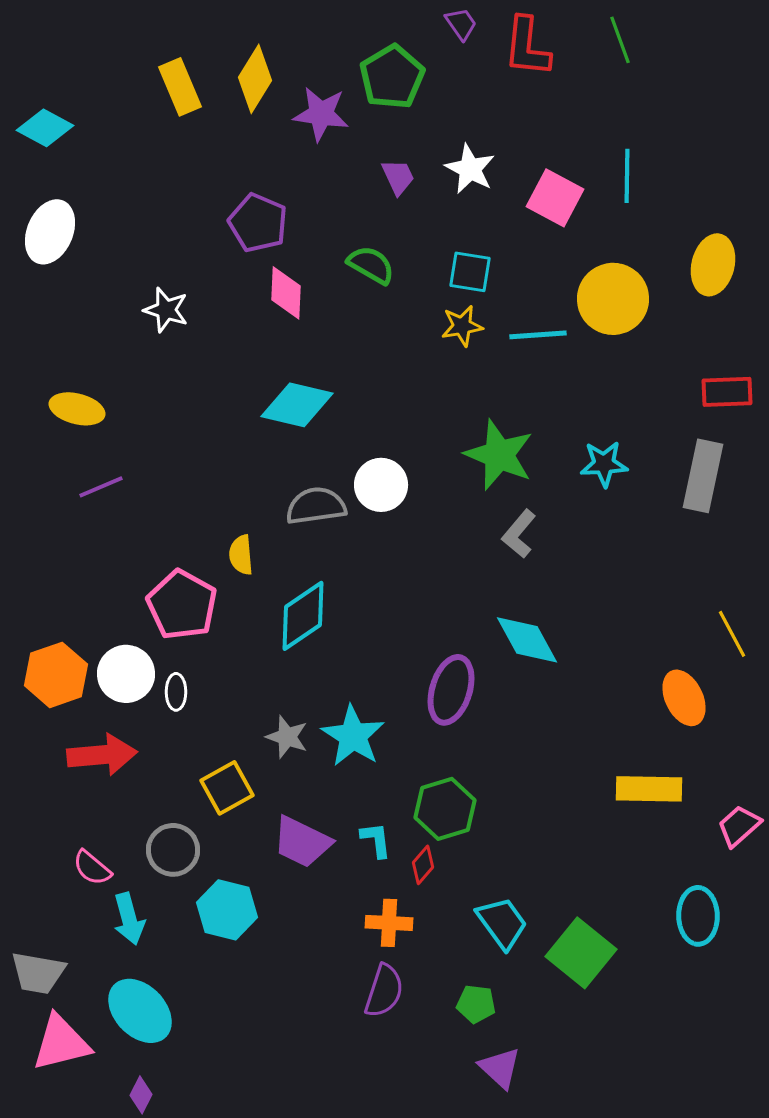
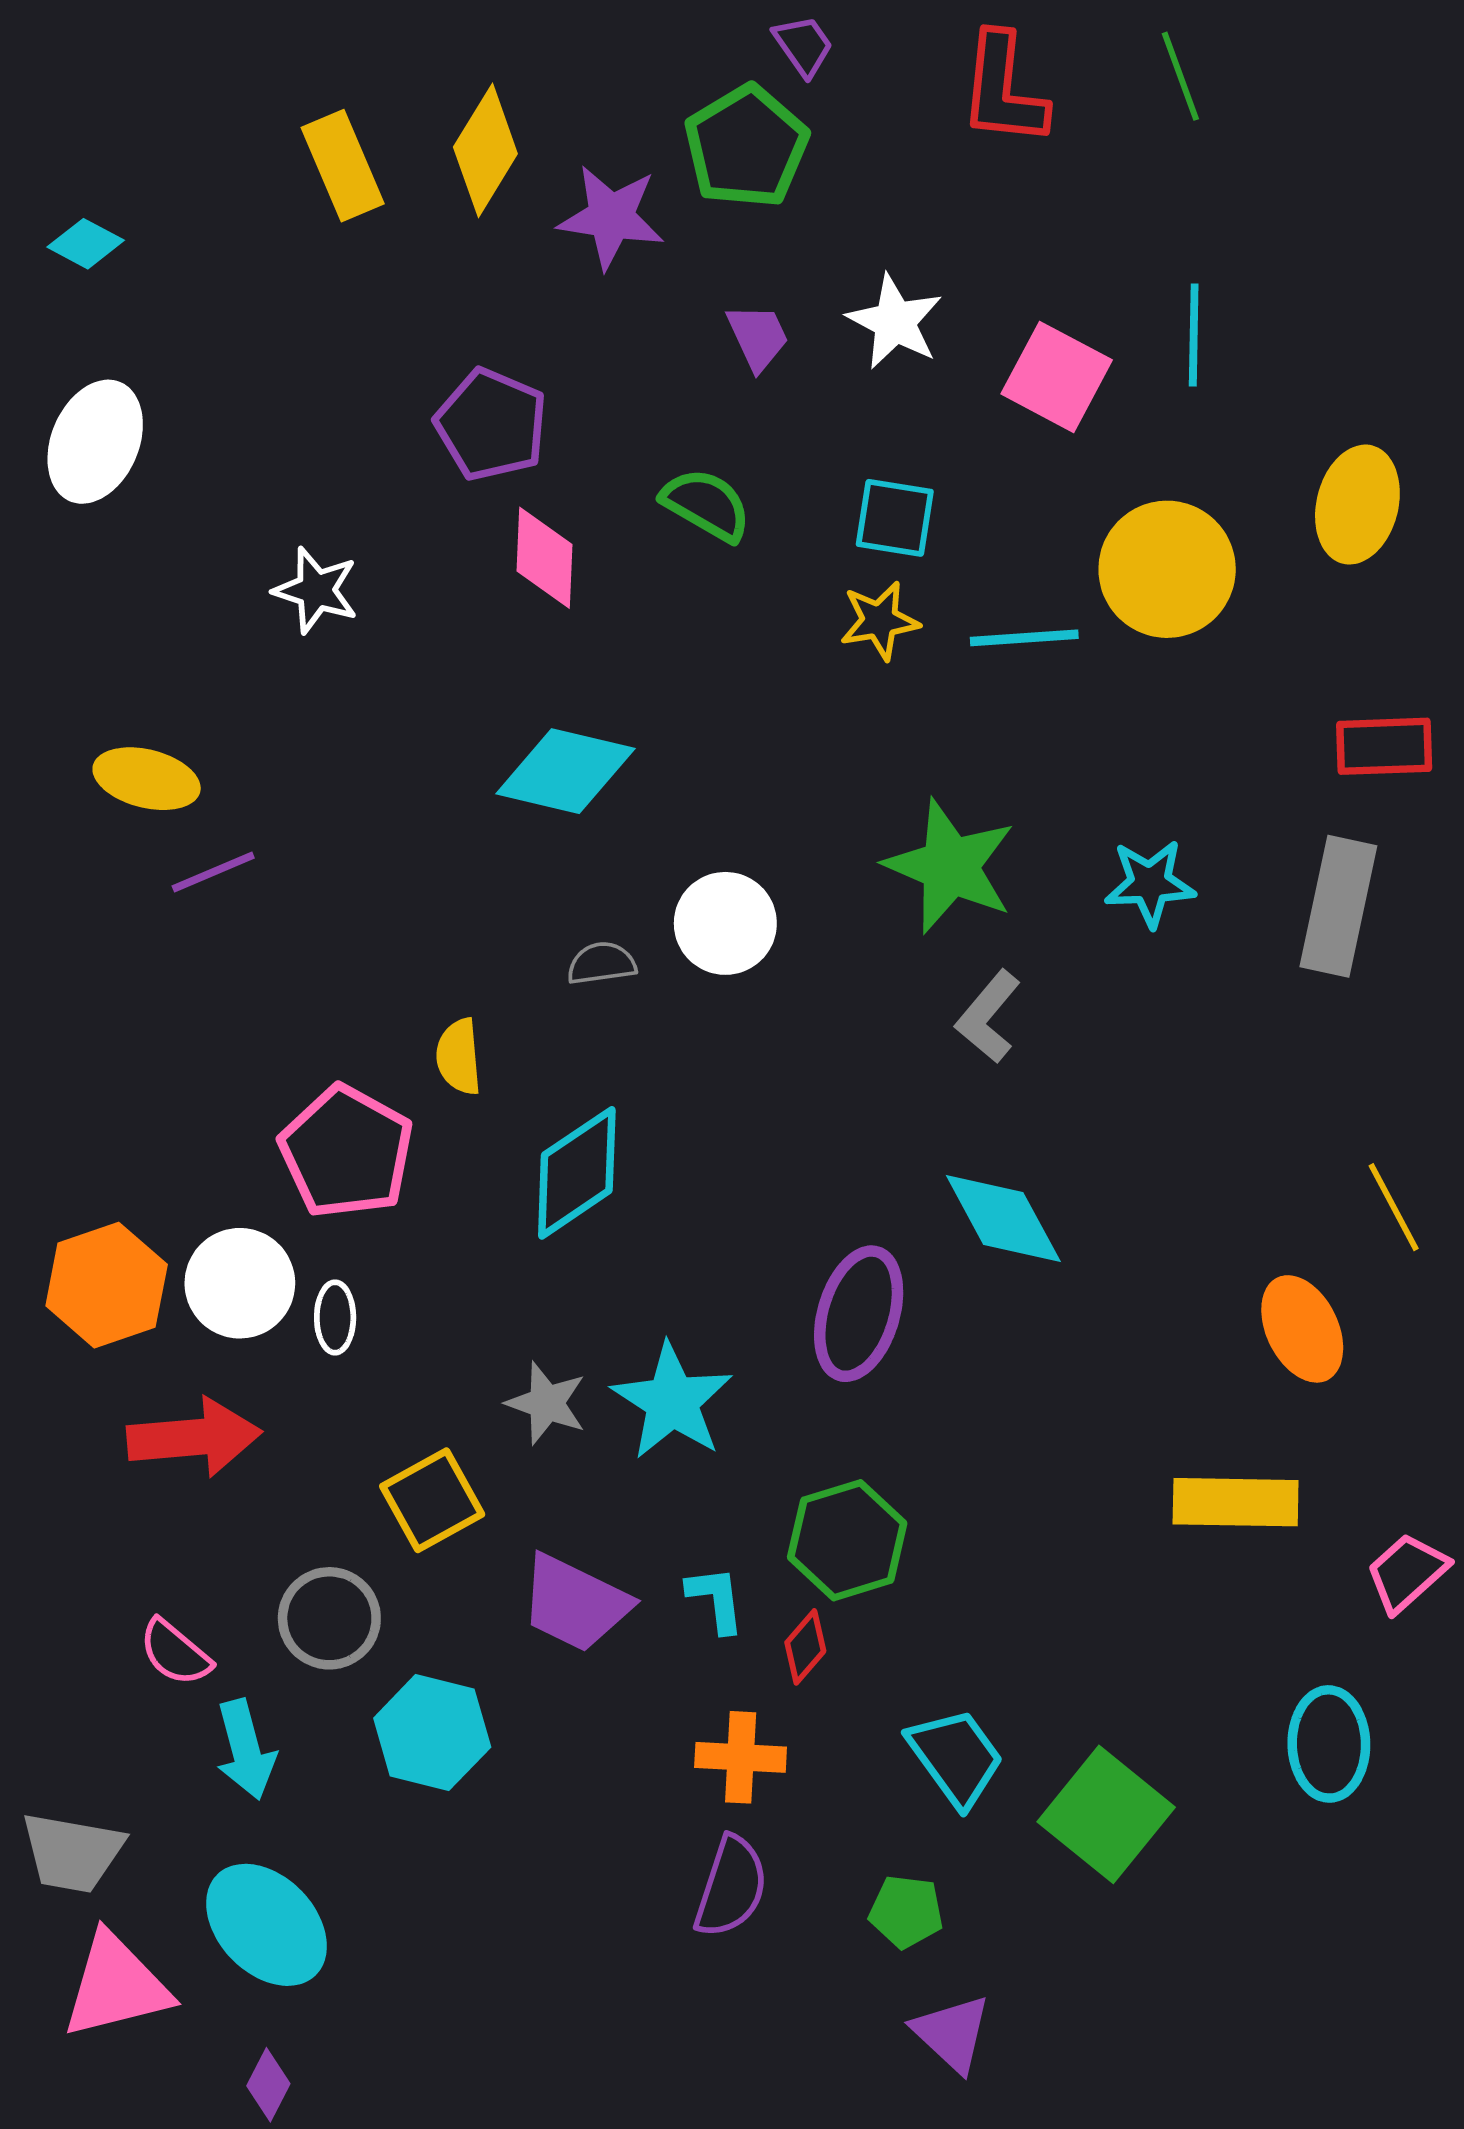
purple trapezoid: (461, 24) -> (803, 46), moved
cyan diamond: (45, 128) -> (86, 244), size x0.7
purple line: (101, 487) -> (213, 872), moved
gray semicircle: (316, 506) -> (602, 963), size x0.6

